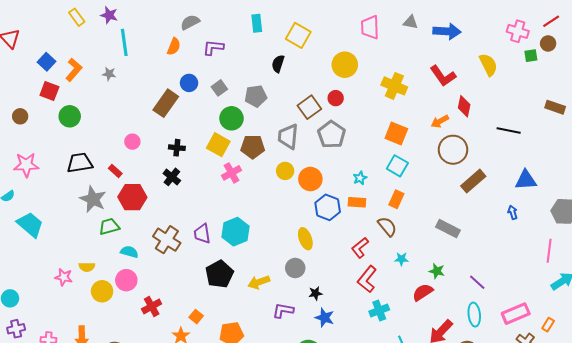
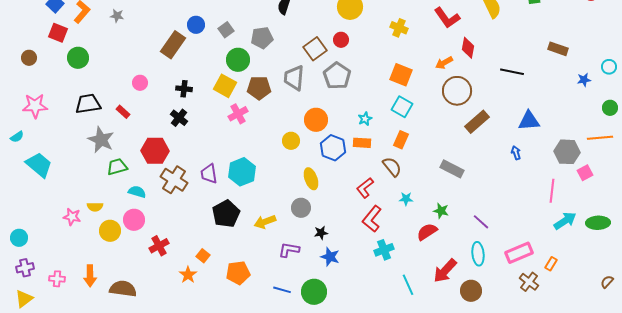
yellow cross: (394, 86) -> (399, 28), size x0.7
yellow circle: (285, 171) -> (291, 141), moved
red hexagon: (132, 197) -> (155, 151), moved

